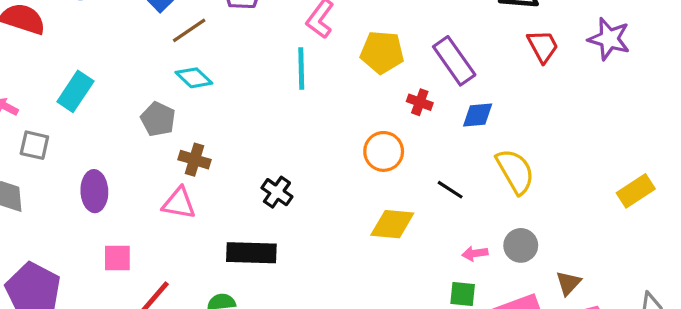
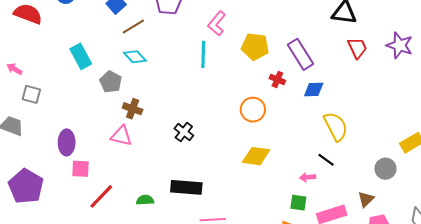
cyan rectangle: (75, 91) -> (81, 56), moved, turned -65
black line: (450, 190) -> (326, 160), moved
purple ellipse: (94, 191) -> (67, 142), moved
gray circle: (521, 245) -> (385, 169), moved
black rectangle: (251, 253) -> (186, 187), moved

